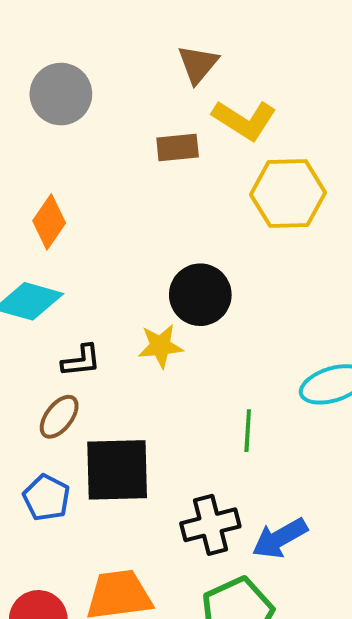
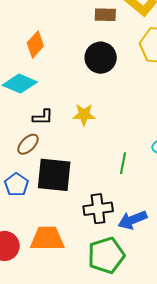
black circle: (200, 295) -> (101, 58), moved

